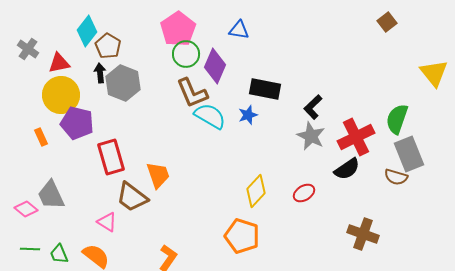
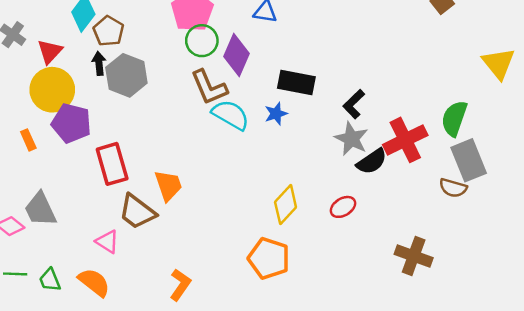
red triangle: (59, 63) -> (50, 51), turned -35
black semicircle: (347, 169) -> (372, 161), moved

